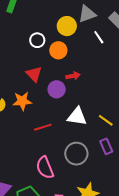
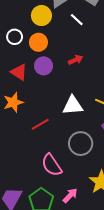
red arrow: (73, 76) -> (75, 60), moved
purple circle: (57, 89) -> (44, 66), moved

